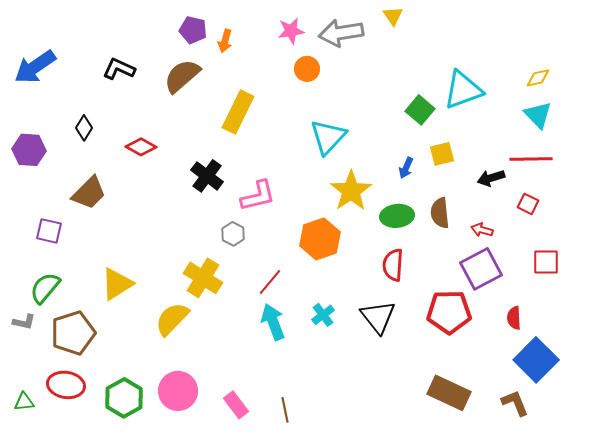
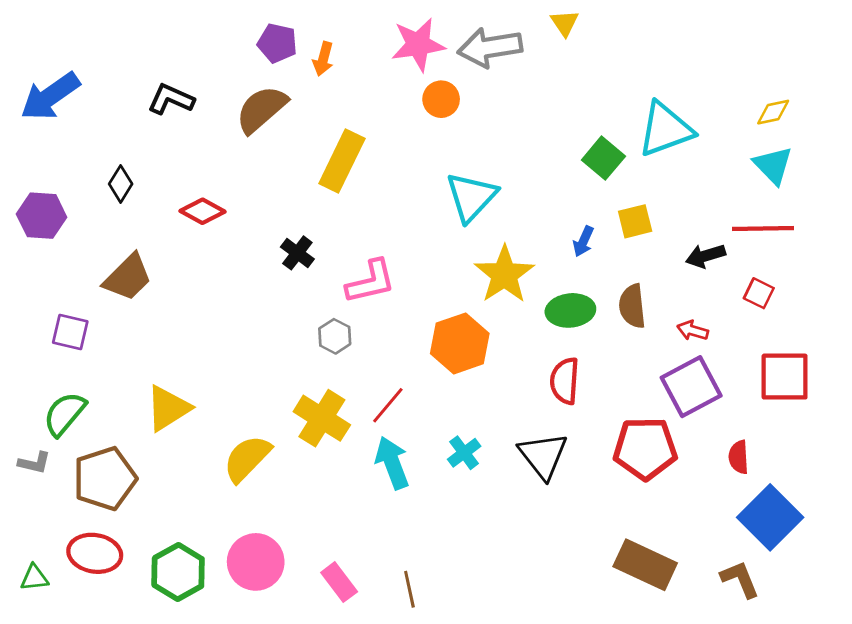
pink star: (291, 31) -> (418, 45), size x1.4
black cross: (207, 176) -> (297, 253), size x0.7
red square: (546, 262) -> (785, 377), size x1.4
yellow cross: (203, 278) -> (322, 418), moved

